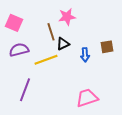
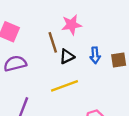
blue arrow: (85, 55) -> (95, 55), moved
yellow line: (46, 60) -> (65, 86), moved

